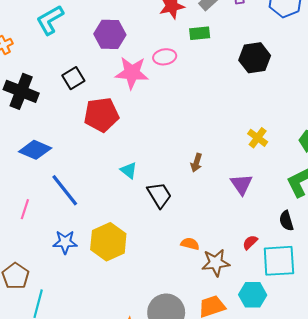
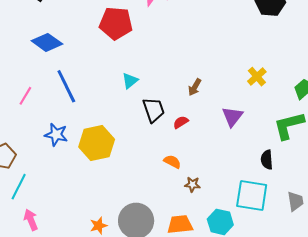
cyan triangle: (129, 170) -> (130, 81), turned 30
red semicircle: (250, 242) -> (181, 122), moved
brown star: (216, 263) -> (192, 184), size x0.6

